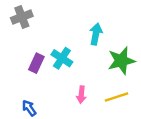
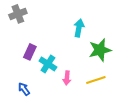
cyan cross: (62, 58) -> (48, 64), moved

